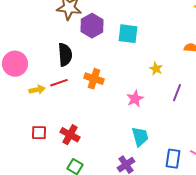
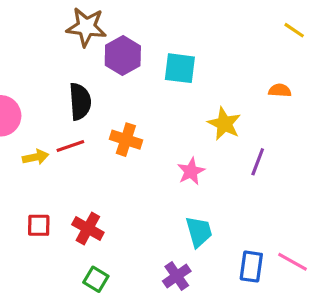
yellow star: (156, 69) -> (224, 124), size x1.5

